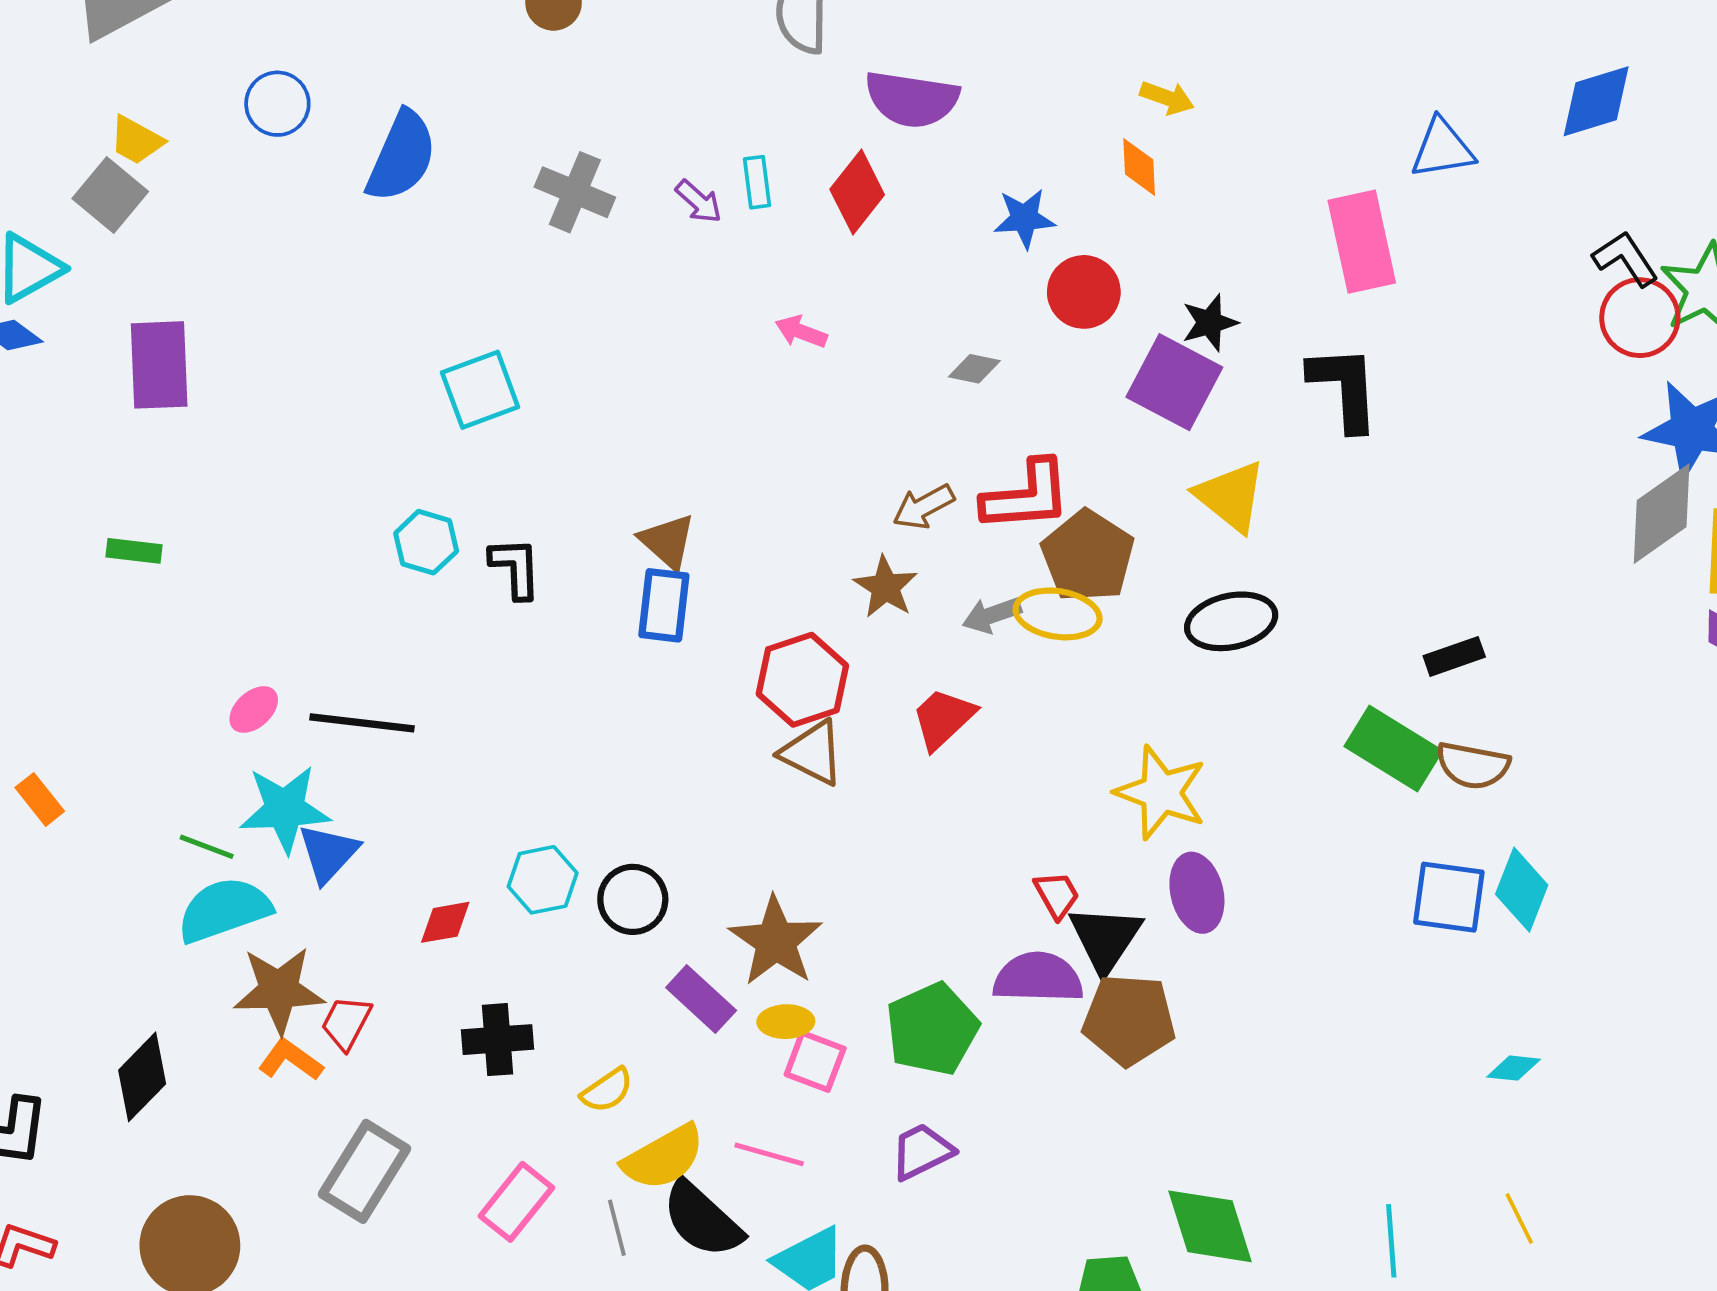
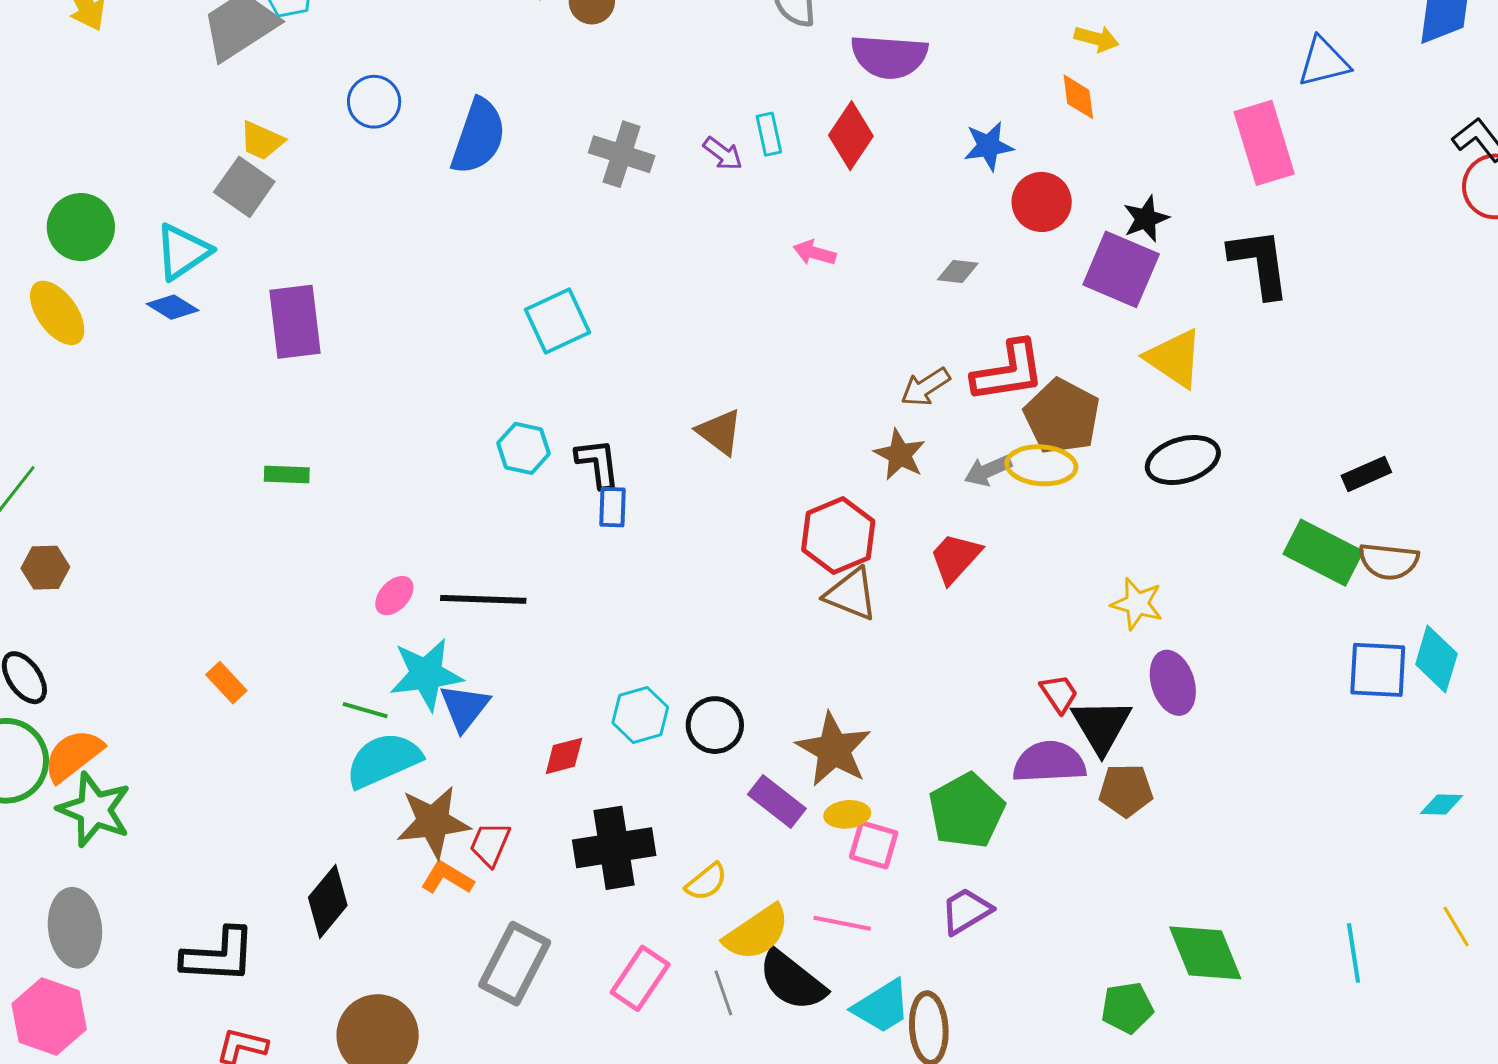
blue rectangle: (664, 605) -> (612, 507), moved, size x0.7
yellow star: (1161, 793) -> (1137, 604), size x0.7
brown pentagon: (1129, 1020) -> (1126, 790), size x0.7
black cross: (497, 1040) -> (614, 848), size x1.4

